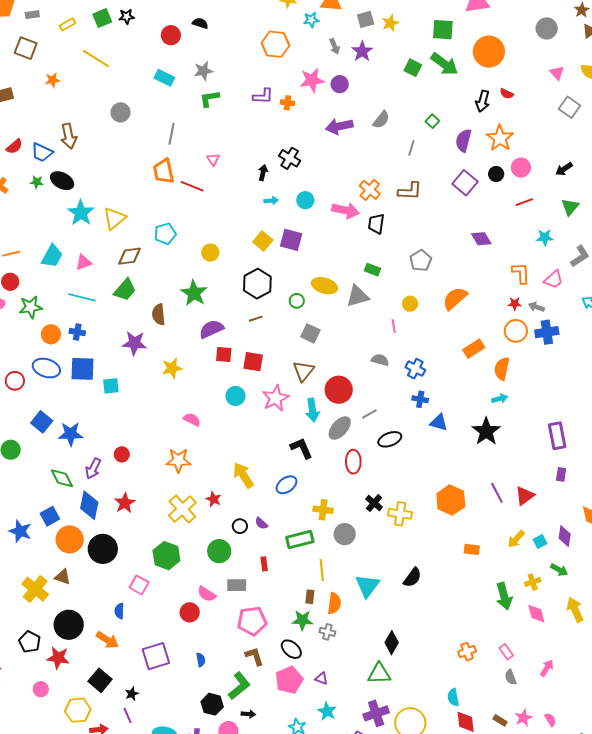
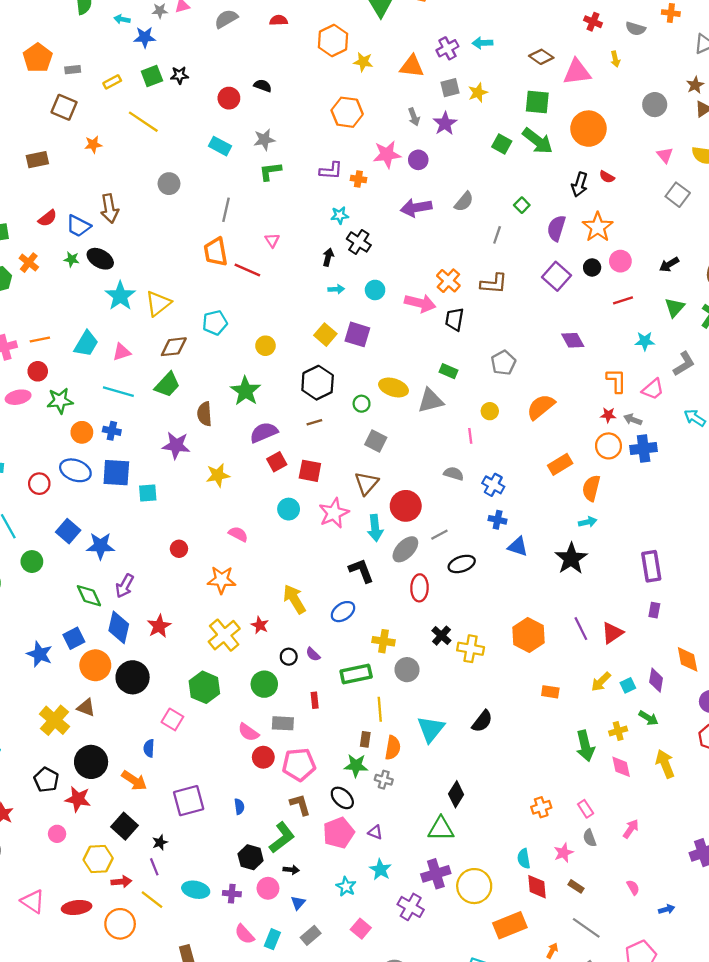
cyan star: (311, 20) -> (340, 215), moved
red square: (224, 355) -> (277, 462), turned -36
red circle: (122, 454) -> (179, 549), moved
red circle: (190, 612) -> (263, 757), moved
pink star: (523, 718) -> (563, 853), moved

